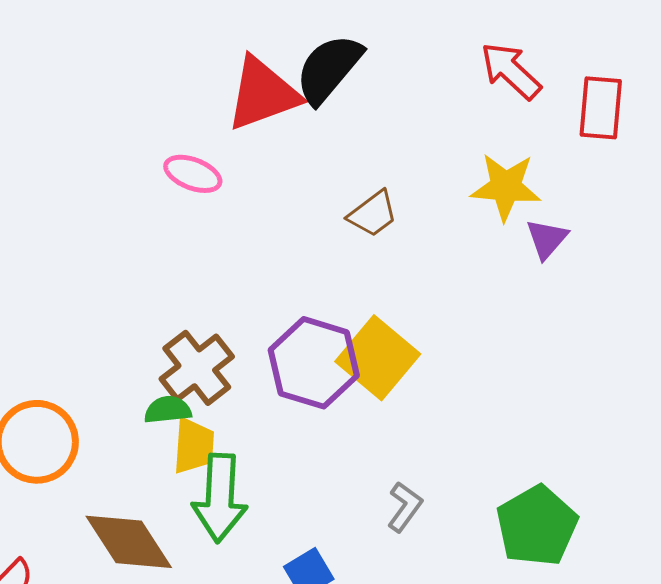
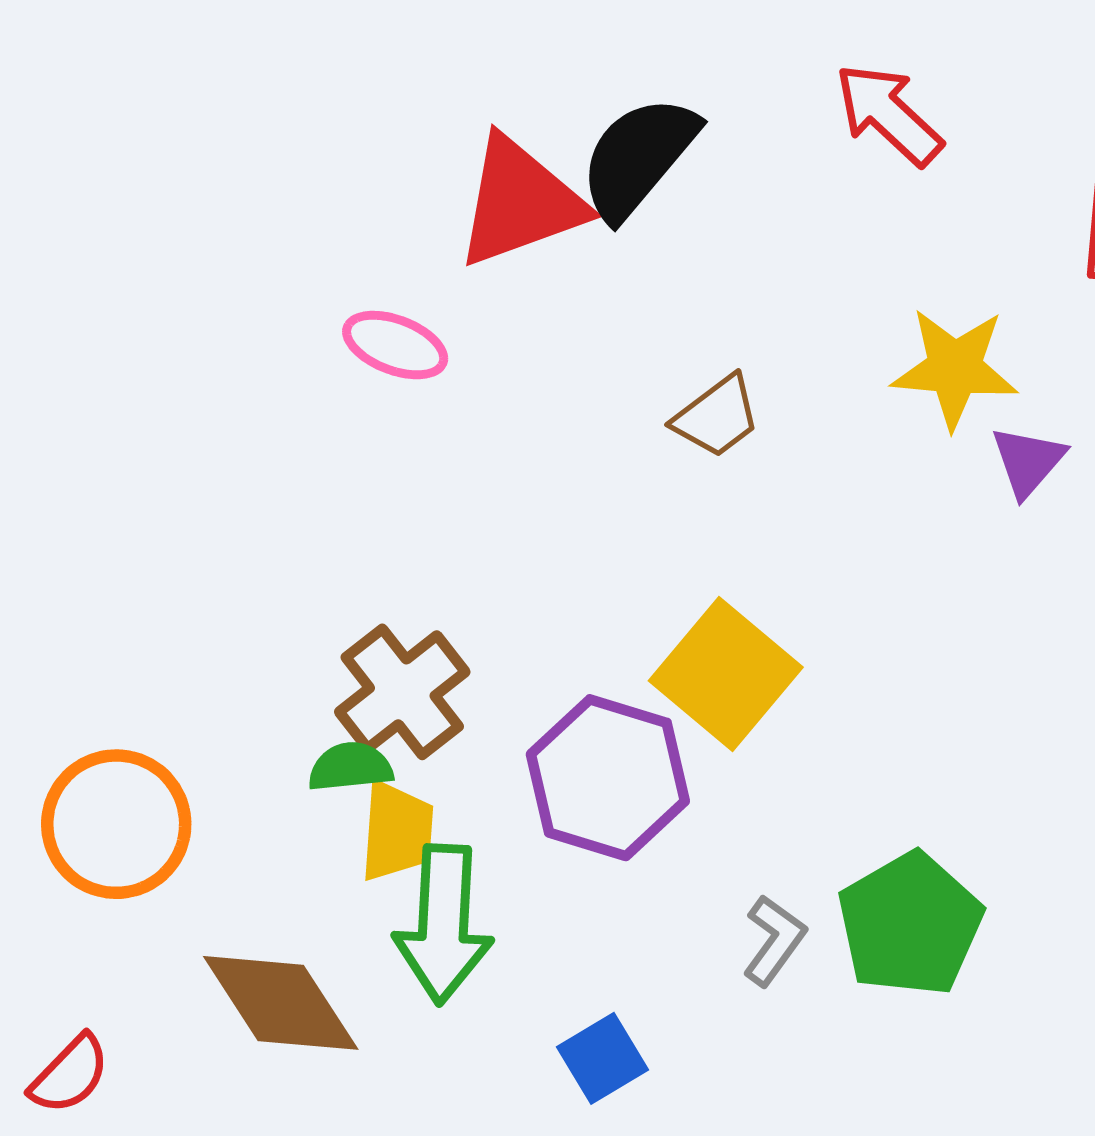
red arrow: (511, 71) -> (889, 114), moved
purple hexagon: (314, 363) -> (608, 778), moved
green pentagon: (537, 526) -> (910, 924), moved

